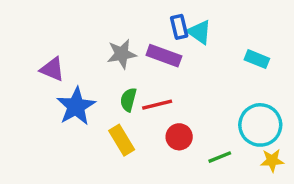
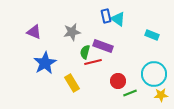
purple rectangle: (164, 56) -> (103, 46), moved
purple triangle: (52, 69) -> (34, 32), moved
green semicircle: (128, 100) -> (85, 52), moved
red circle: (179, 137) -> (118, 81), moved

